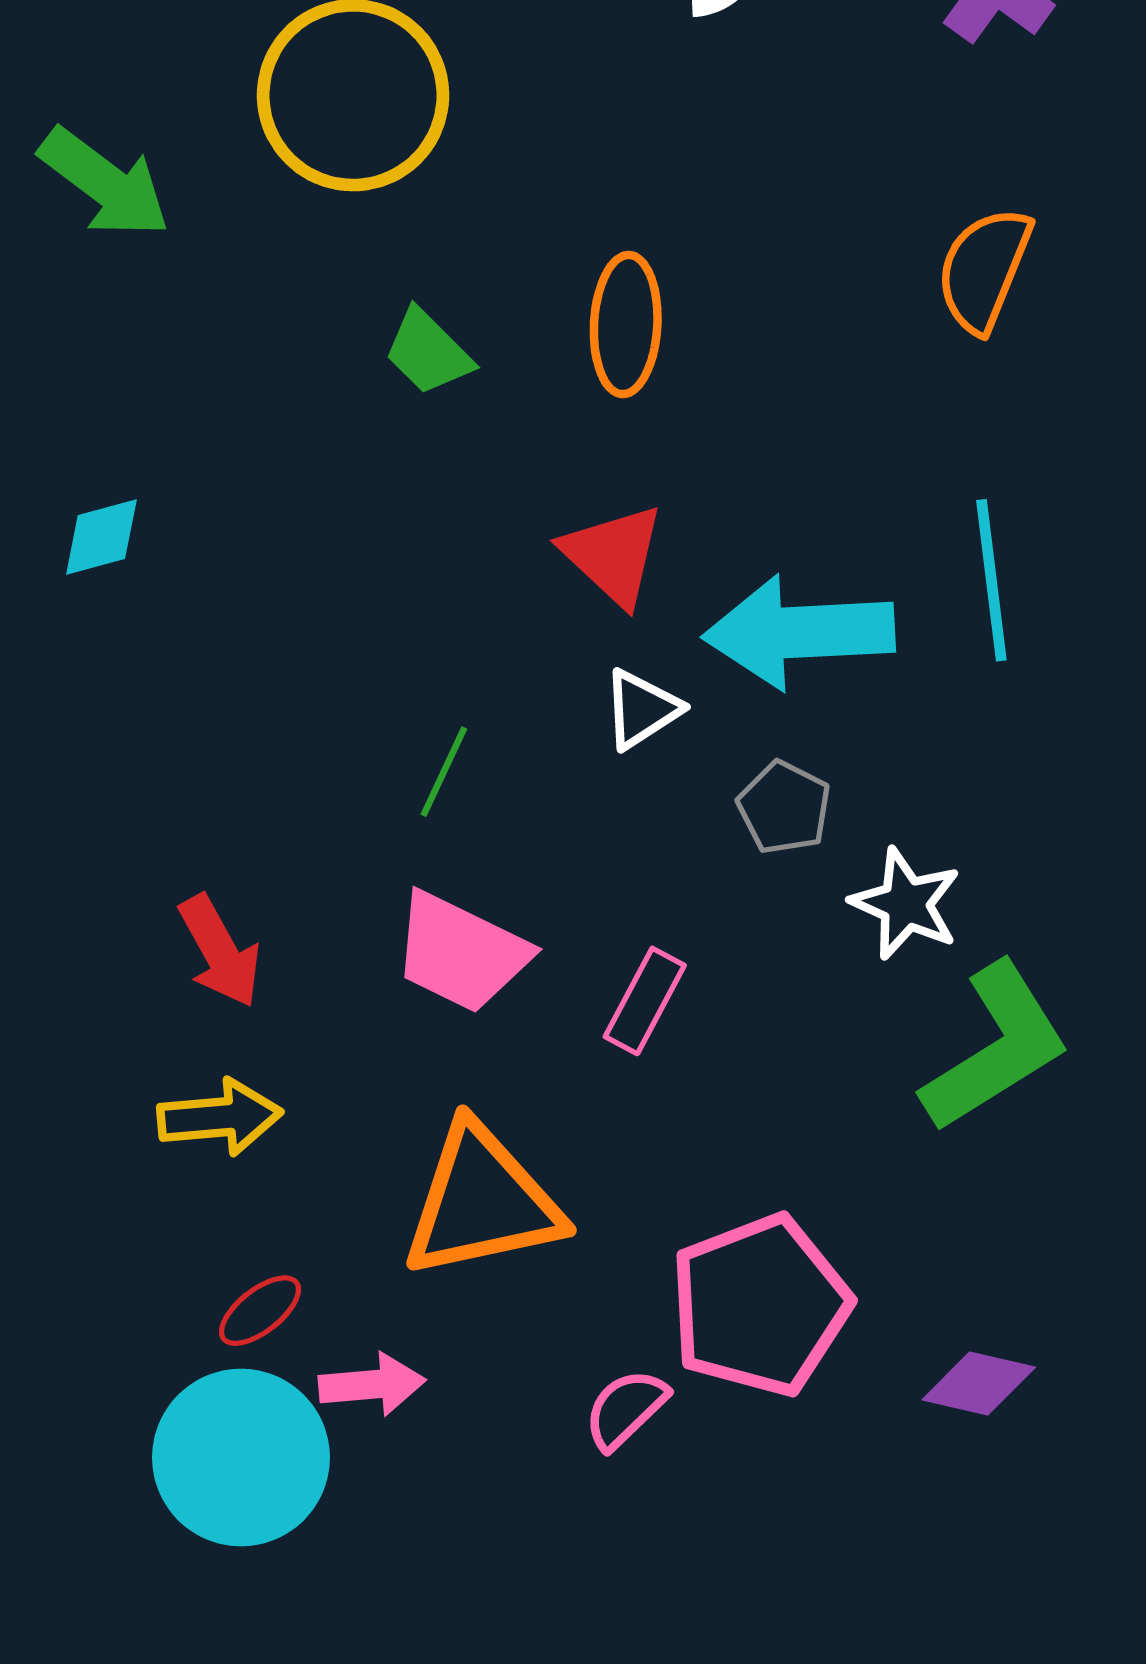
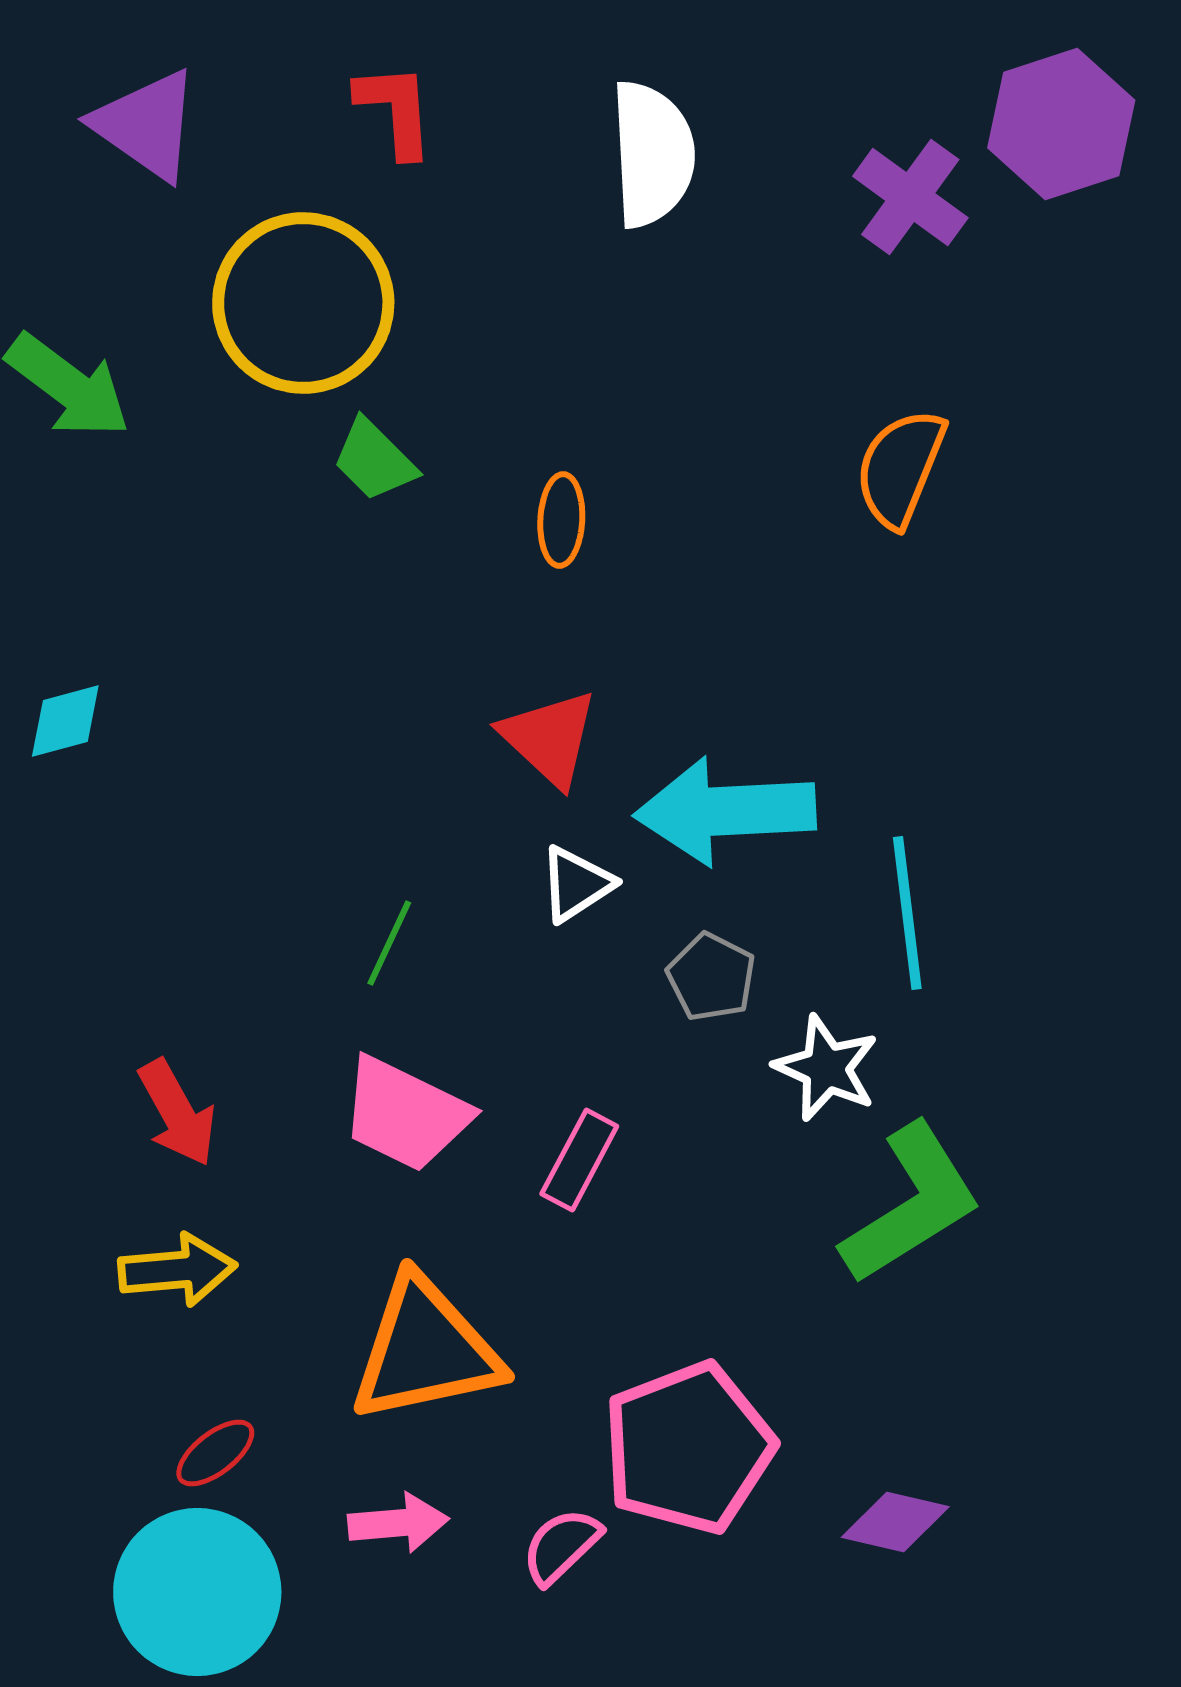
orange ellipse: (626, 325) -> (561, 520), size x0.7
green trapezoid: (428, 352) -> (374, 460), moved
cyan line: (991, 580) -> (907, 913), moved
pink arrow: (372, 1385) -> (398, 1523), moved

